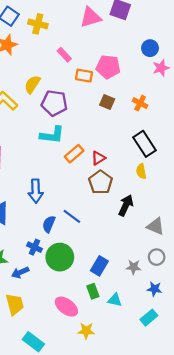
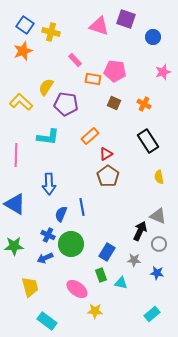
pink triangle: (91, 17) -> (99, 26), turned 35
blue circle: (150, 48) -> (153, 37), moved
cyan L-shape: (52, 135) -> (48, 137), moved
orange rectangle: (74, 154) -> (90, 136), moved
yellow semicircle: (141, 171) -> (159, 177), moved
black arrow: (126, 205) -> (140, 231), moved
blue line: (72, 216) -> (82, 207), turned 42
gray star: (133, 267) -> (134, 260), moved
blue arrow: (20, 272) -> (45, 258), moved
cyan rectangle: (149, 318) -> (152, 314), moved

